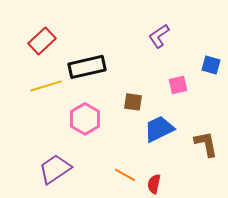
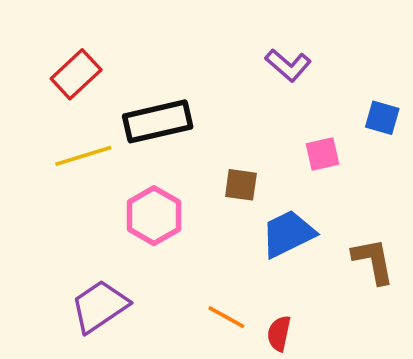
purple L-shape: (159, 36) -> (288, 65), turned -105

